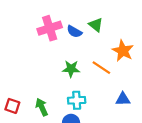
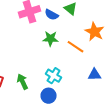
green star: (71, 69) -> (50, 39), moved
cyan cross: (77, 100) -> (54, 76), turned 35

